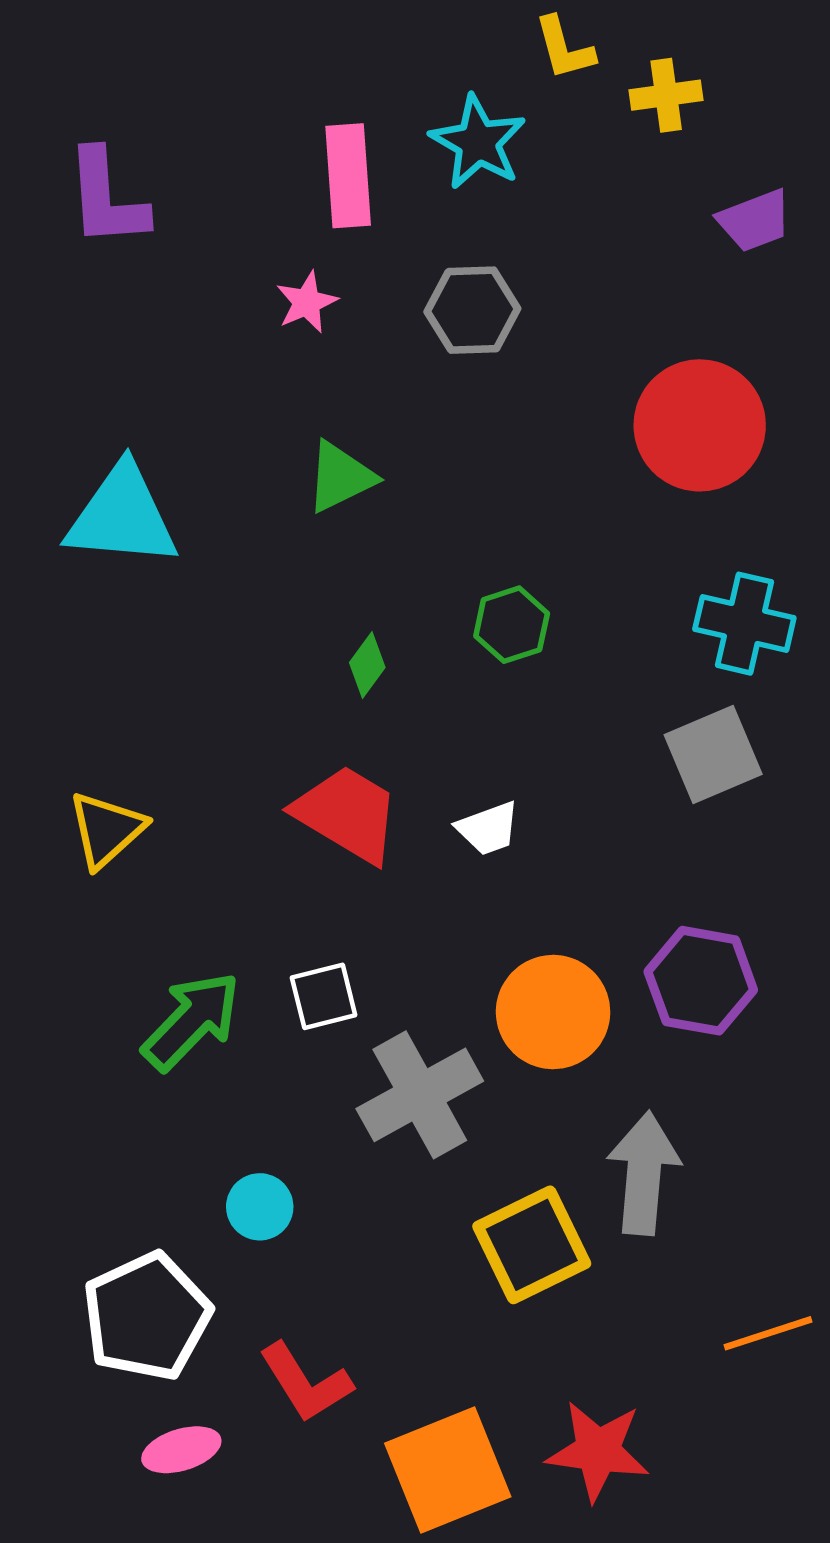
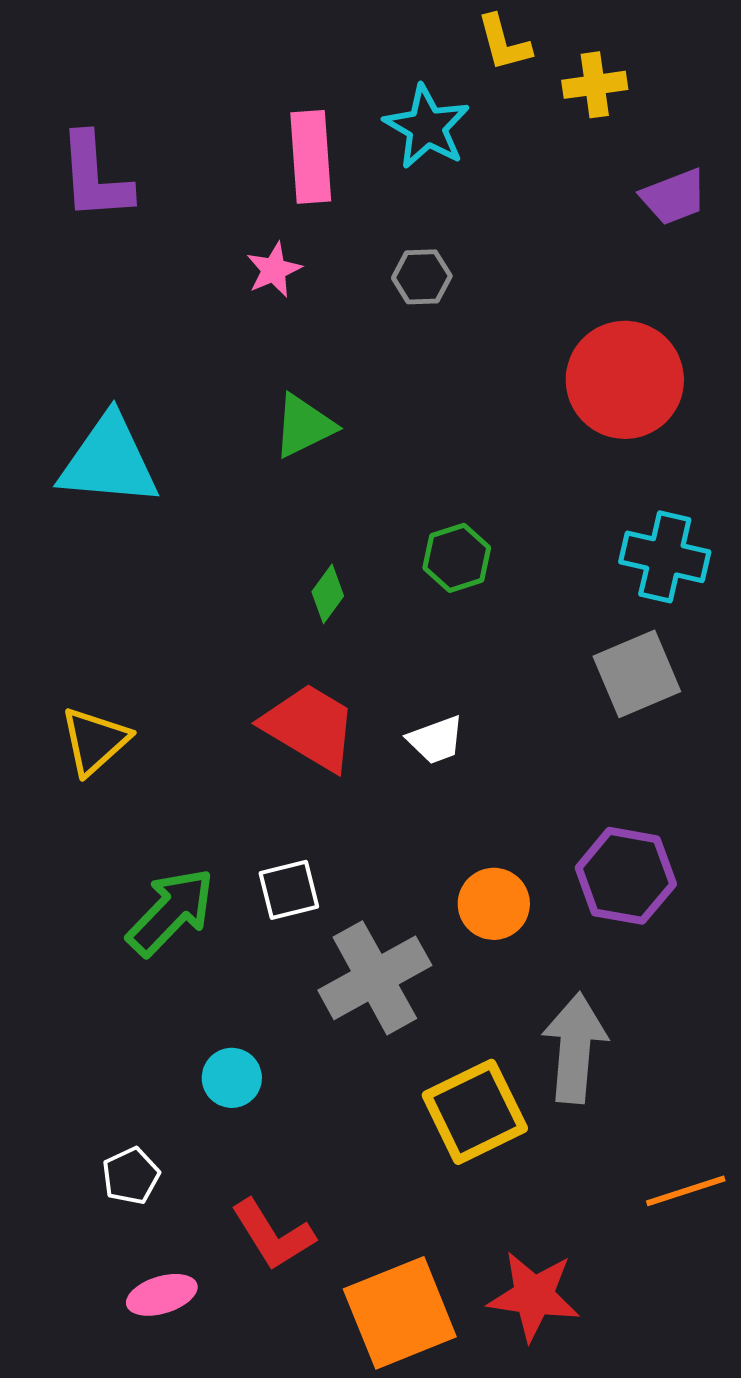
gray hexagon: (472, 310) -> (422, 277), size x0.7
orange circle: (553, 1012) -> (494, 904), size x0.7
white pentagon: (147, 1317) -> (131, 1176), size x0.5

